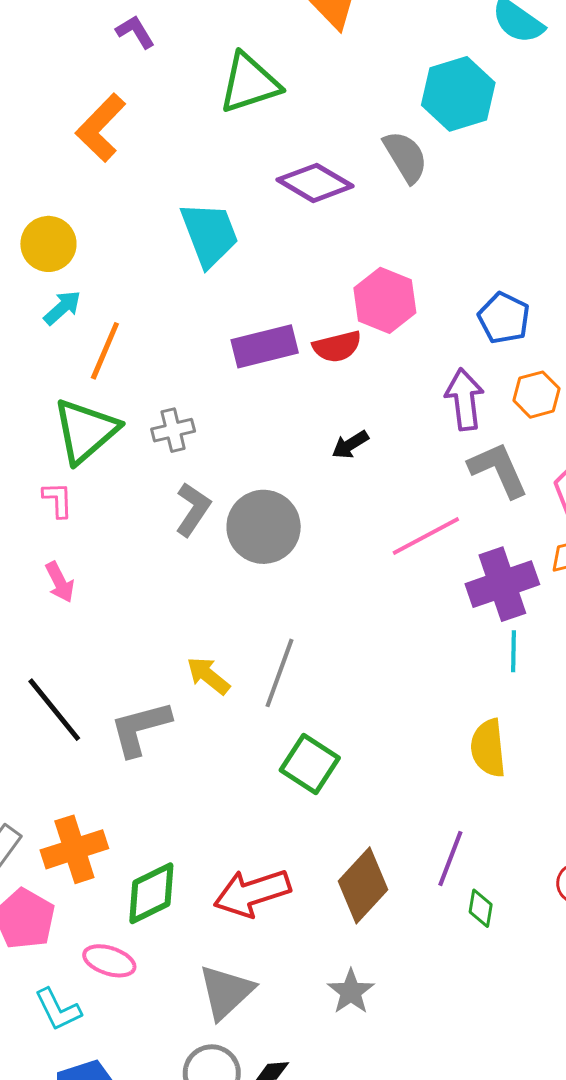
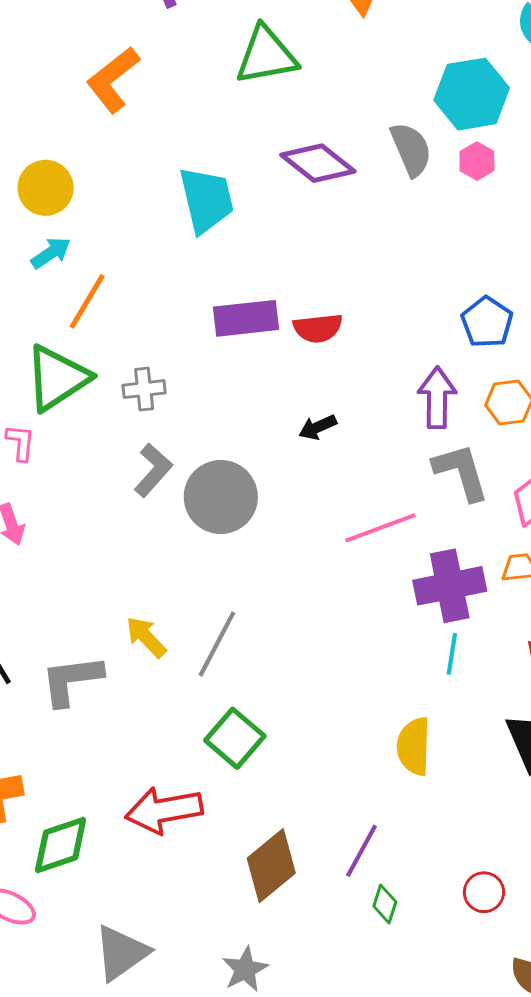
pink hexagon: (385, 300) -> (477, 161), moved, size x0.6
red arrow: (252, 893) -> (164, 810), moved

